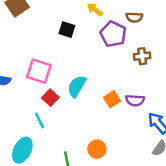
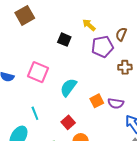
brown semicircle: (134, 17) -> (121, 34), turned 104
purple pentagon: (113, 34) -> (102, 47), turned 30
red square: (50, 98) -> (68, 122), moved

